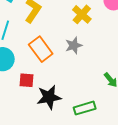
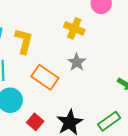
red square: (26, 80) -> (35, 122), moved, turned -35

